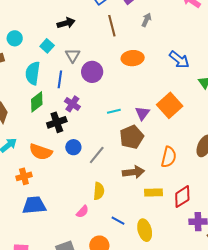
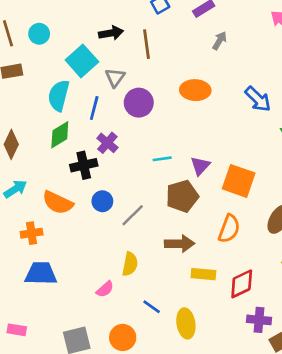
brown line: (112, 26) -> (146, 44), moved
cyan circle: (15, 38) -> (39, 34), moved
cyan square: (47, 46) -> (82, 61), size x1.6
orange square: (170, 105) -> (239, 181), moved, turned -35

